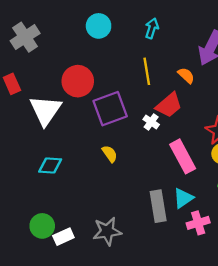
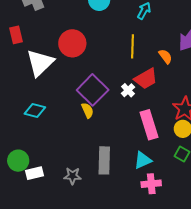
purple square: (110, 109) -> (93, 90), moved, turned -36
gray rectangle: (158, 206) -> (104, 160), moved
gray star: (107, 231) -> (73, 176), size x0.7

